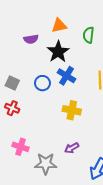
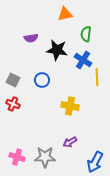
orange triangle: (59, 26) -> (65, 14), moved
black star: (58, 52) -> (57, 50), turned -30
blue cross: (67, 76) -> (83, 60), moved
pink cross: (21, 147) -> (17, 157), moved

